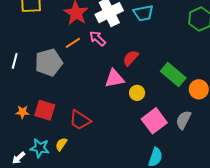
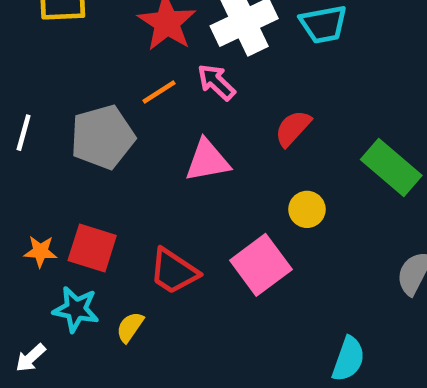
pink triangle: (114, 78) -> (207, 161), moved
pink square: (154, 121) -> (261, 265), moved
cyan star: (40, 148) -> (76, 309), moved

